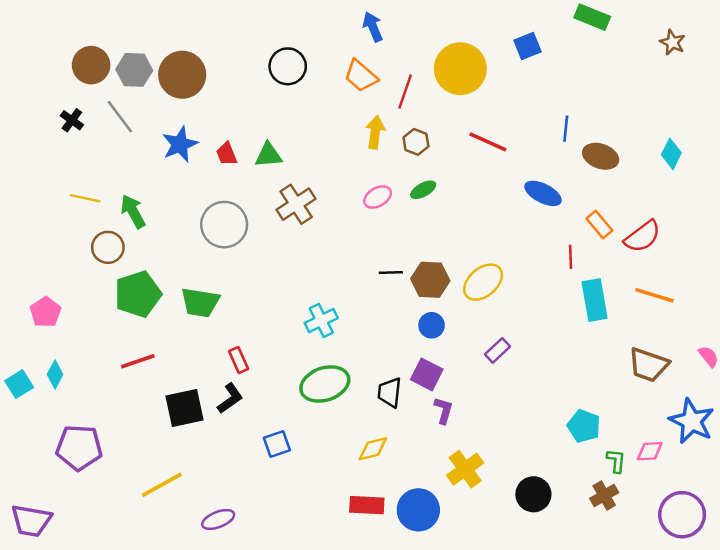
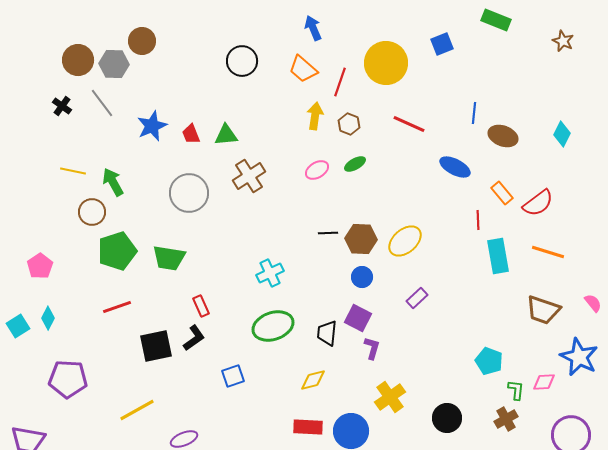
brown circle: (182, 75) -> (142, 41), moved, size x0.7

